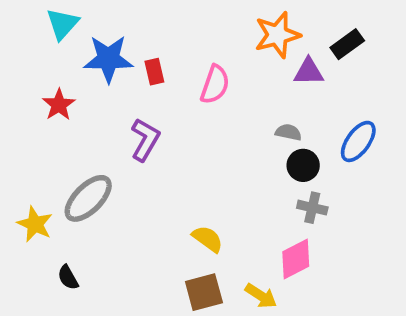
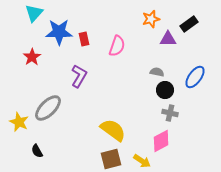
orange star: (277, 35) -> (151, 19), size x0.7
yellow semicircle: (208, 239) -> (113, 130), size x1.5

